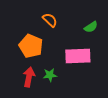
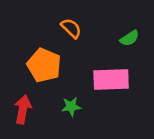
red arrow: (29, 77) -> (23, 109), moved

